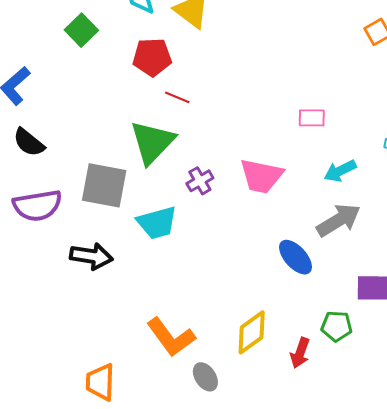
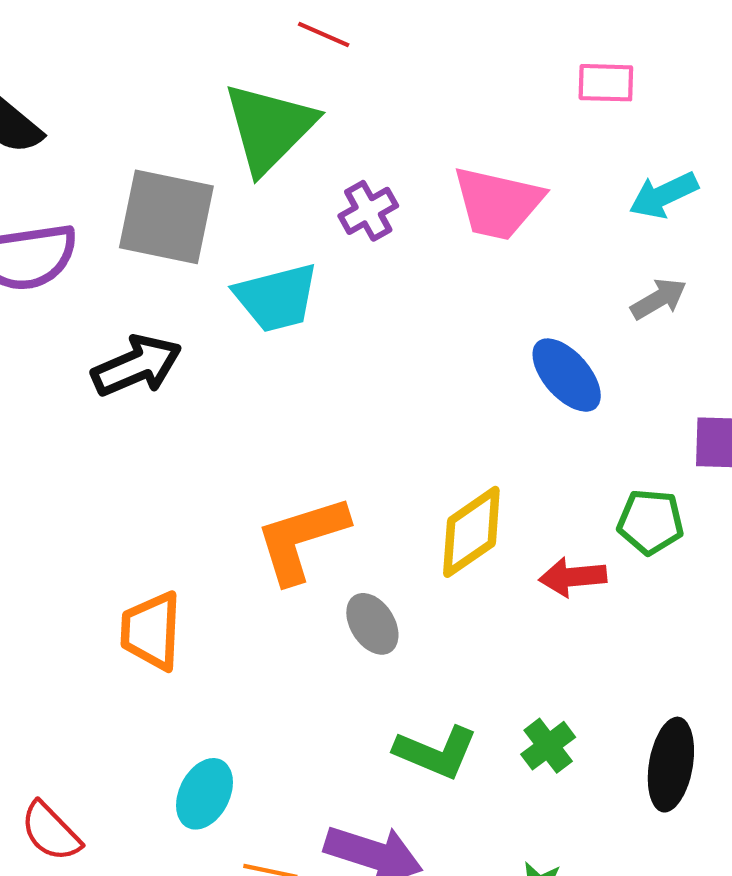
gray arrow: (339, 220) -> (659, 299), size x0.6
black arrow: (91, 256) -> (137, 366), turned -33
orange L-shape: (171, 337) -> (301, 539), turned 108
red arrow: (300, 353) -> (573, 577), turned 64

